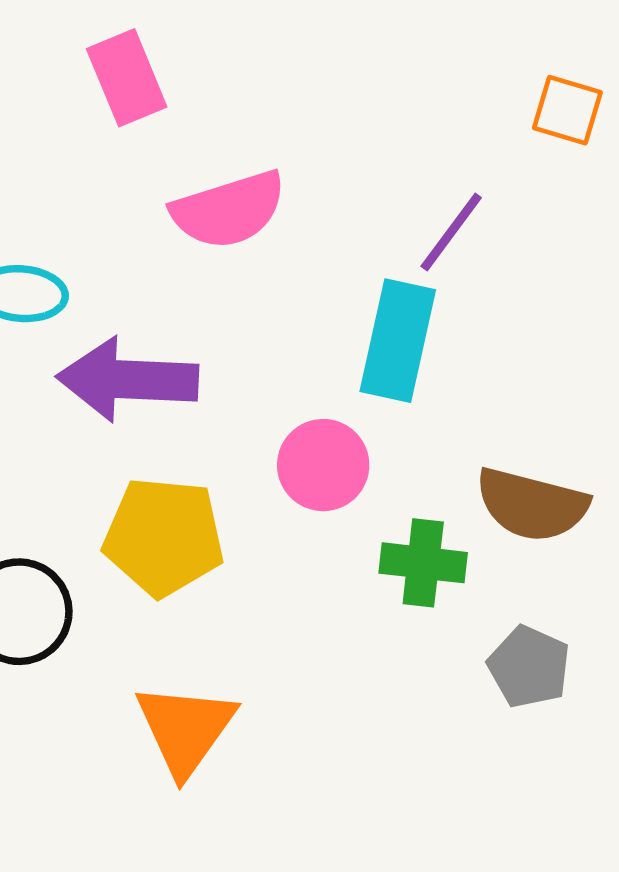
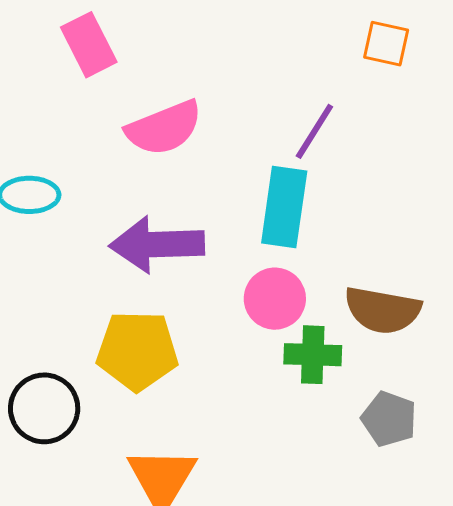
purple arrow: (128, 380) -> (157, 244), moved
pink circle: (323, 465) -> (275, 299), moved

